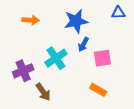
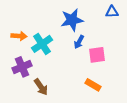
orange arrow: (31, 20) -> (19, 36), moved
cyan cross: (56, 58) -> (42, 44), moved

